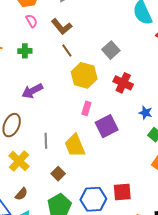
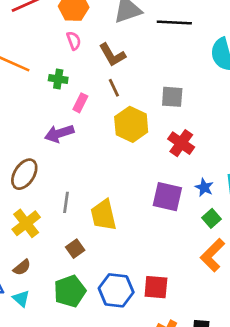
gray square: (111, 50) -> (172, 97), turned 36
pink rectangle: (86, 108) -> (80, 103), moved
purple square: (107, 126) -> (167, 197), moved, turned 30

